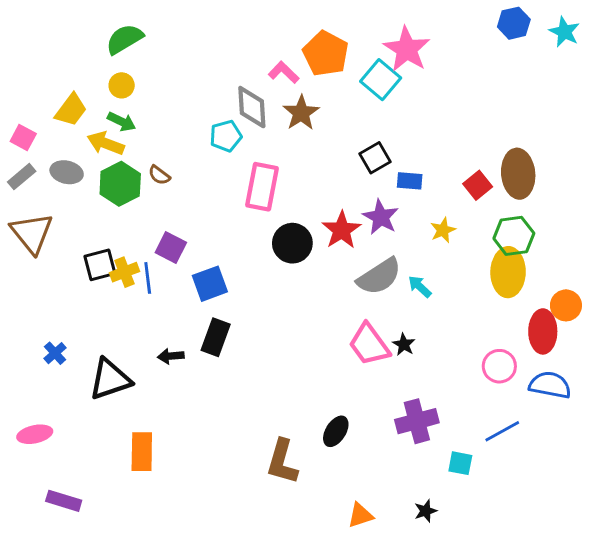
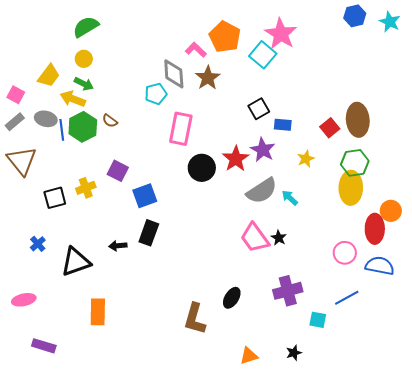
black square: (100, 265) -> (55, 198), moved
blue line: (148, 278) -> (62, 130), moved

